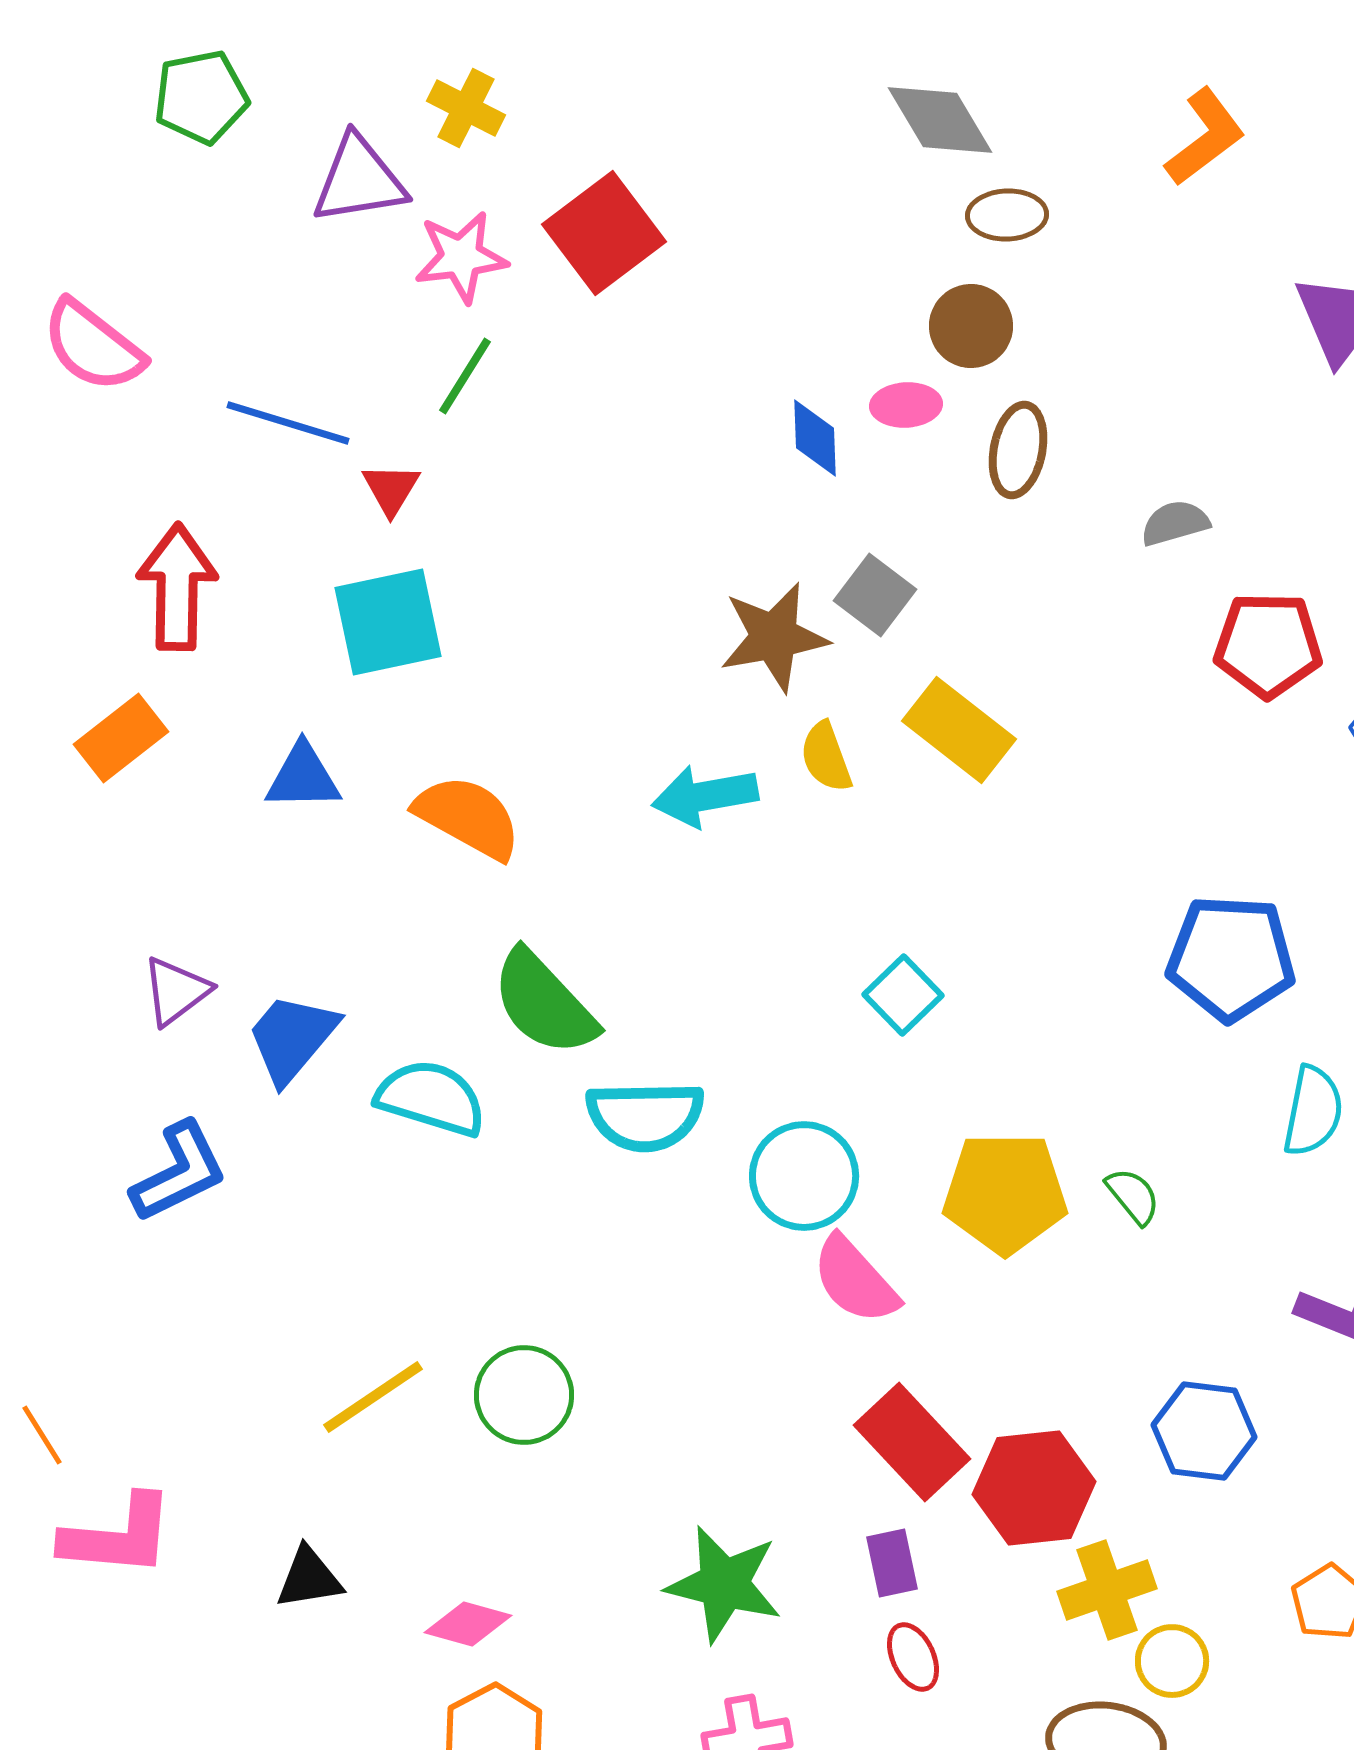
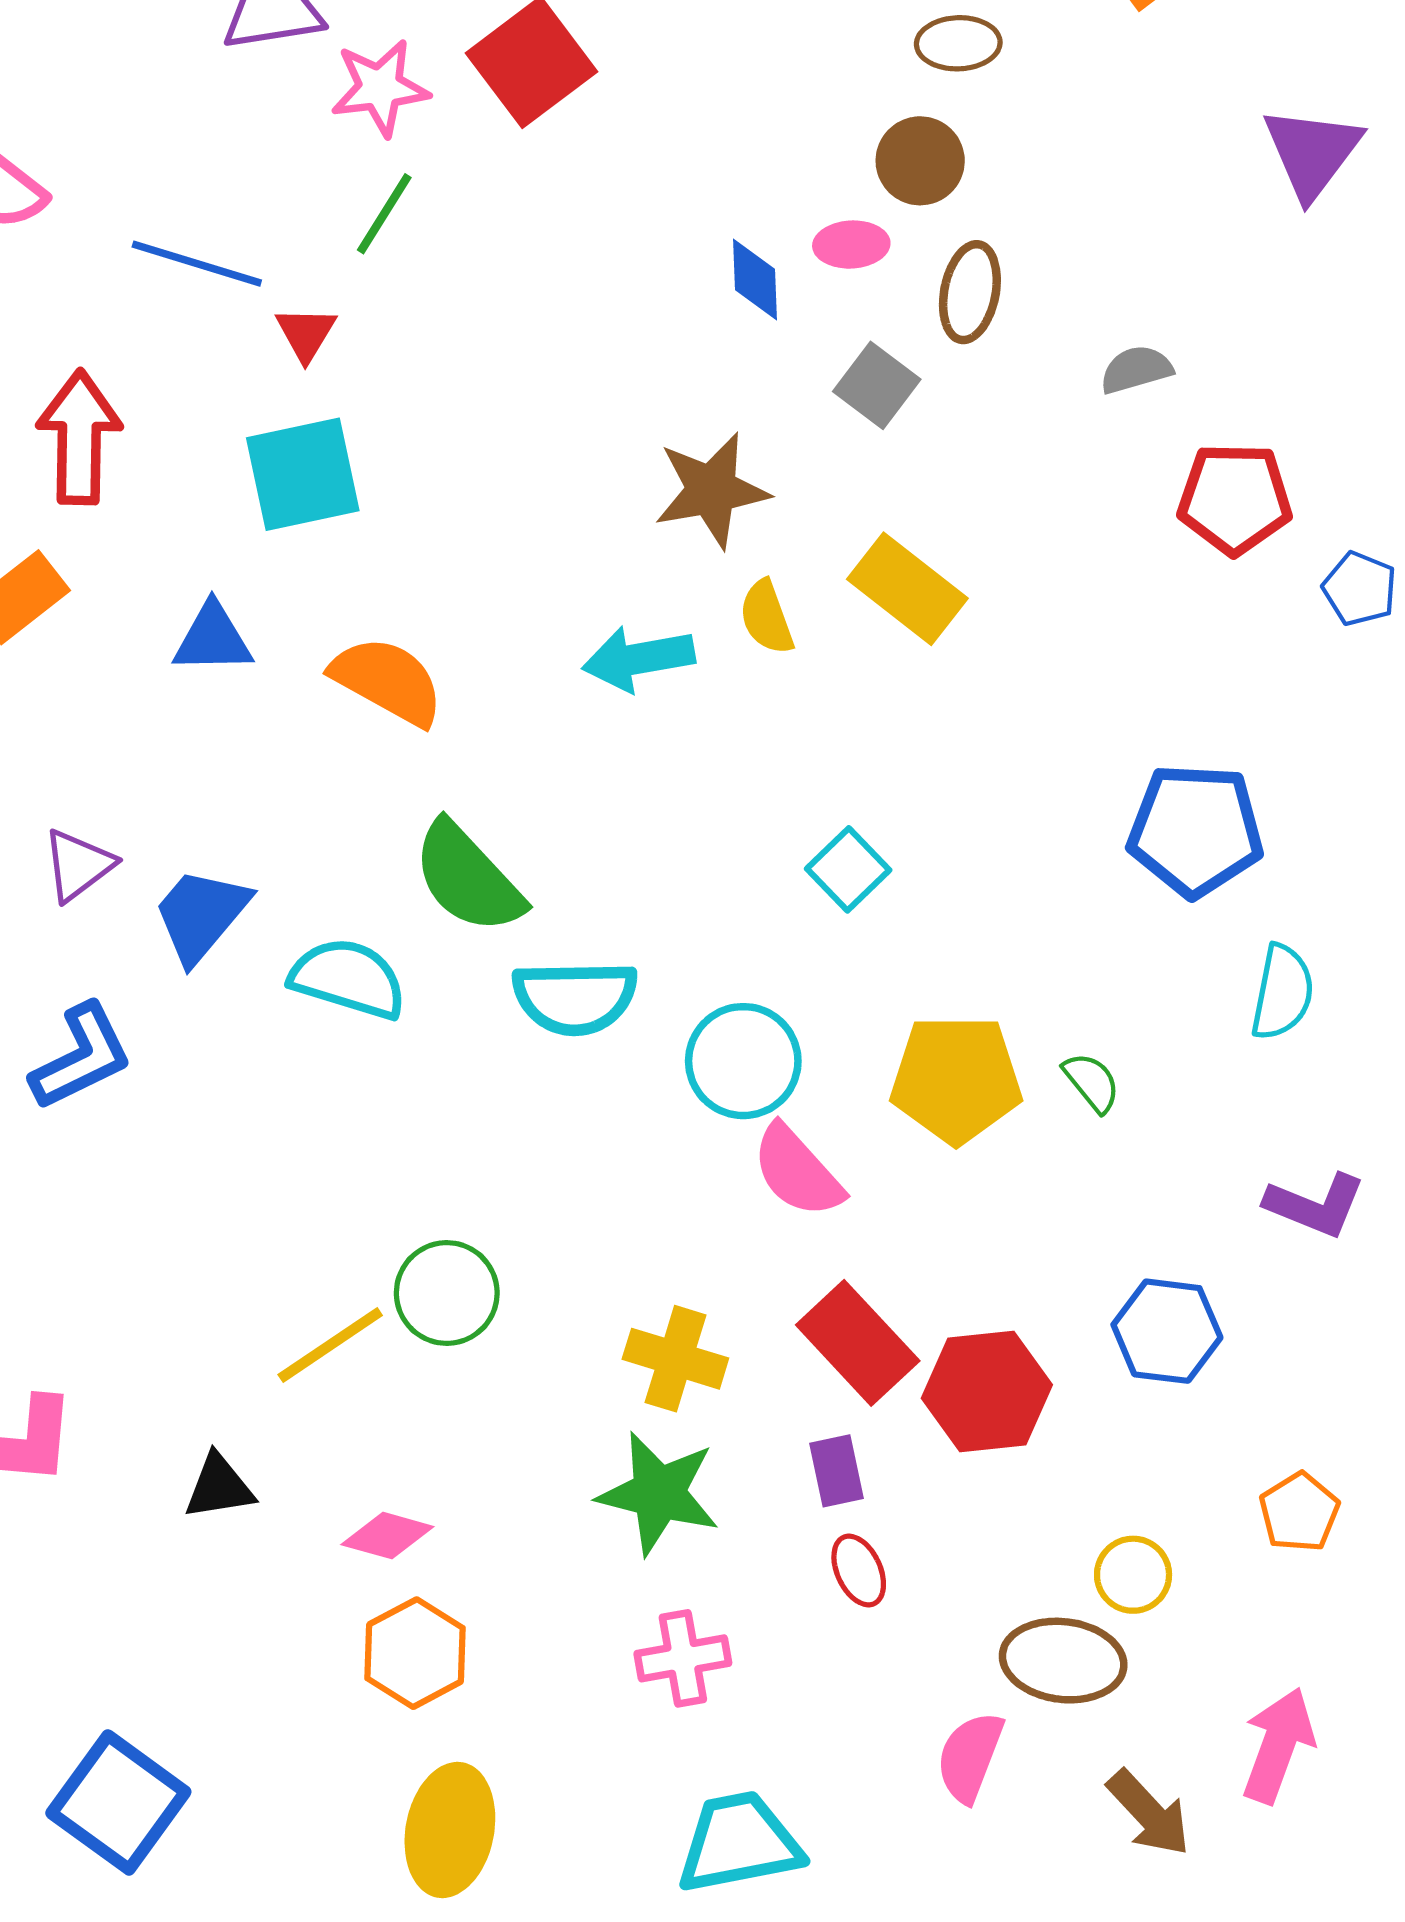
gray square: (875, 595) -> (877, 385), moved
yellow line: (373, 1397) -> (330, 1345), moved
yellow cross: (1107, 1590) -> (675, 1359), moved, turned 36

